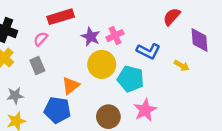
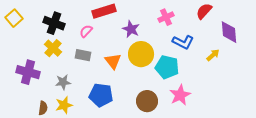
pink cross: (115, 36) -> (166, 17), moved
gray rectangle: (37, 66) -> (83, 55), turned -56
yellow arrow: (182, 66) -> (213, 55), turned -72
orange triangle: (71, 86) -> (113, 61), moved, turned -30

